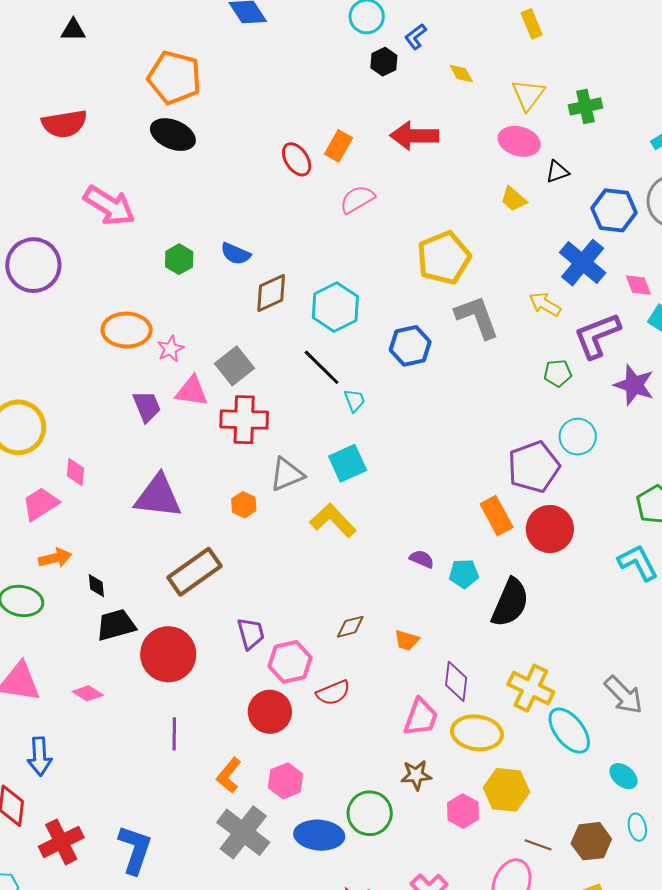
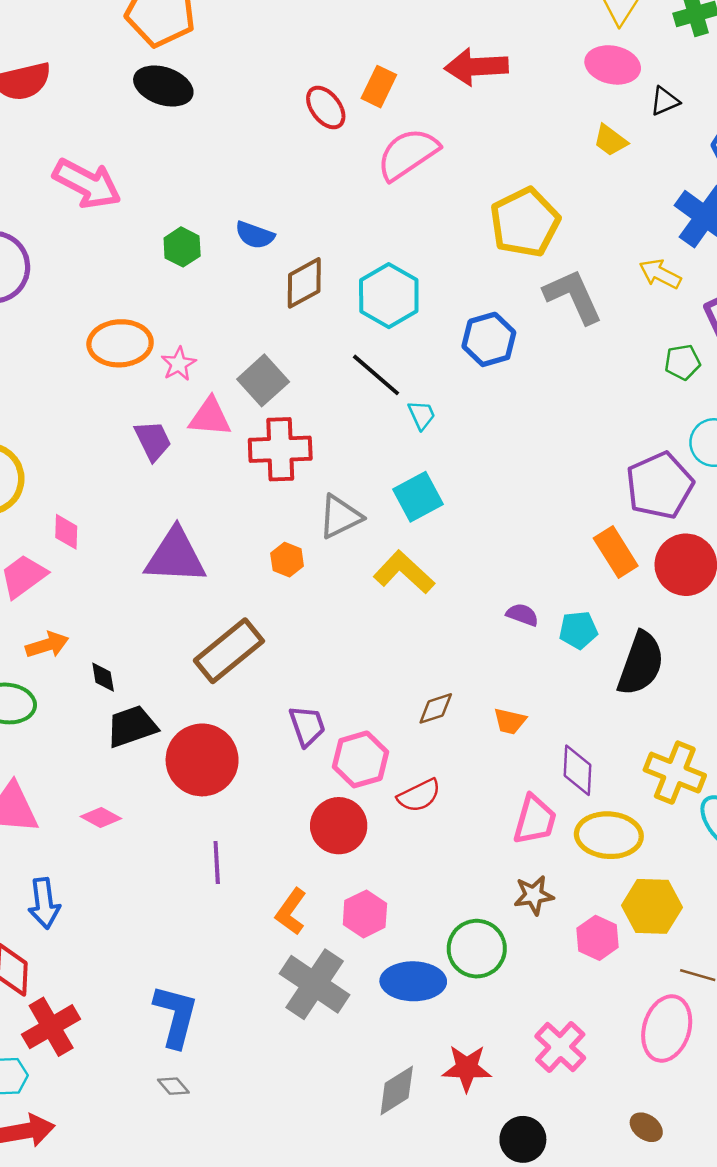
pink semicircle: (357, 199) -> (408, 154), size x1.4
red cross: (61, 842) -> (51, 1027), moved

